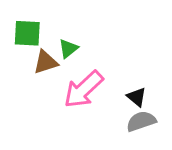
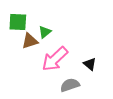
gray semicircle: (141, 121) -> (70, 85), moved

